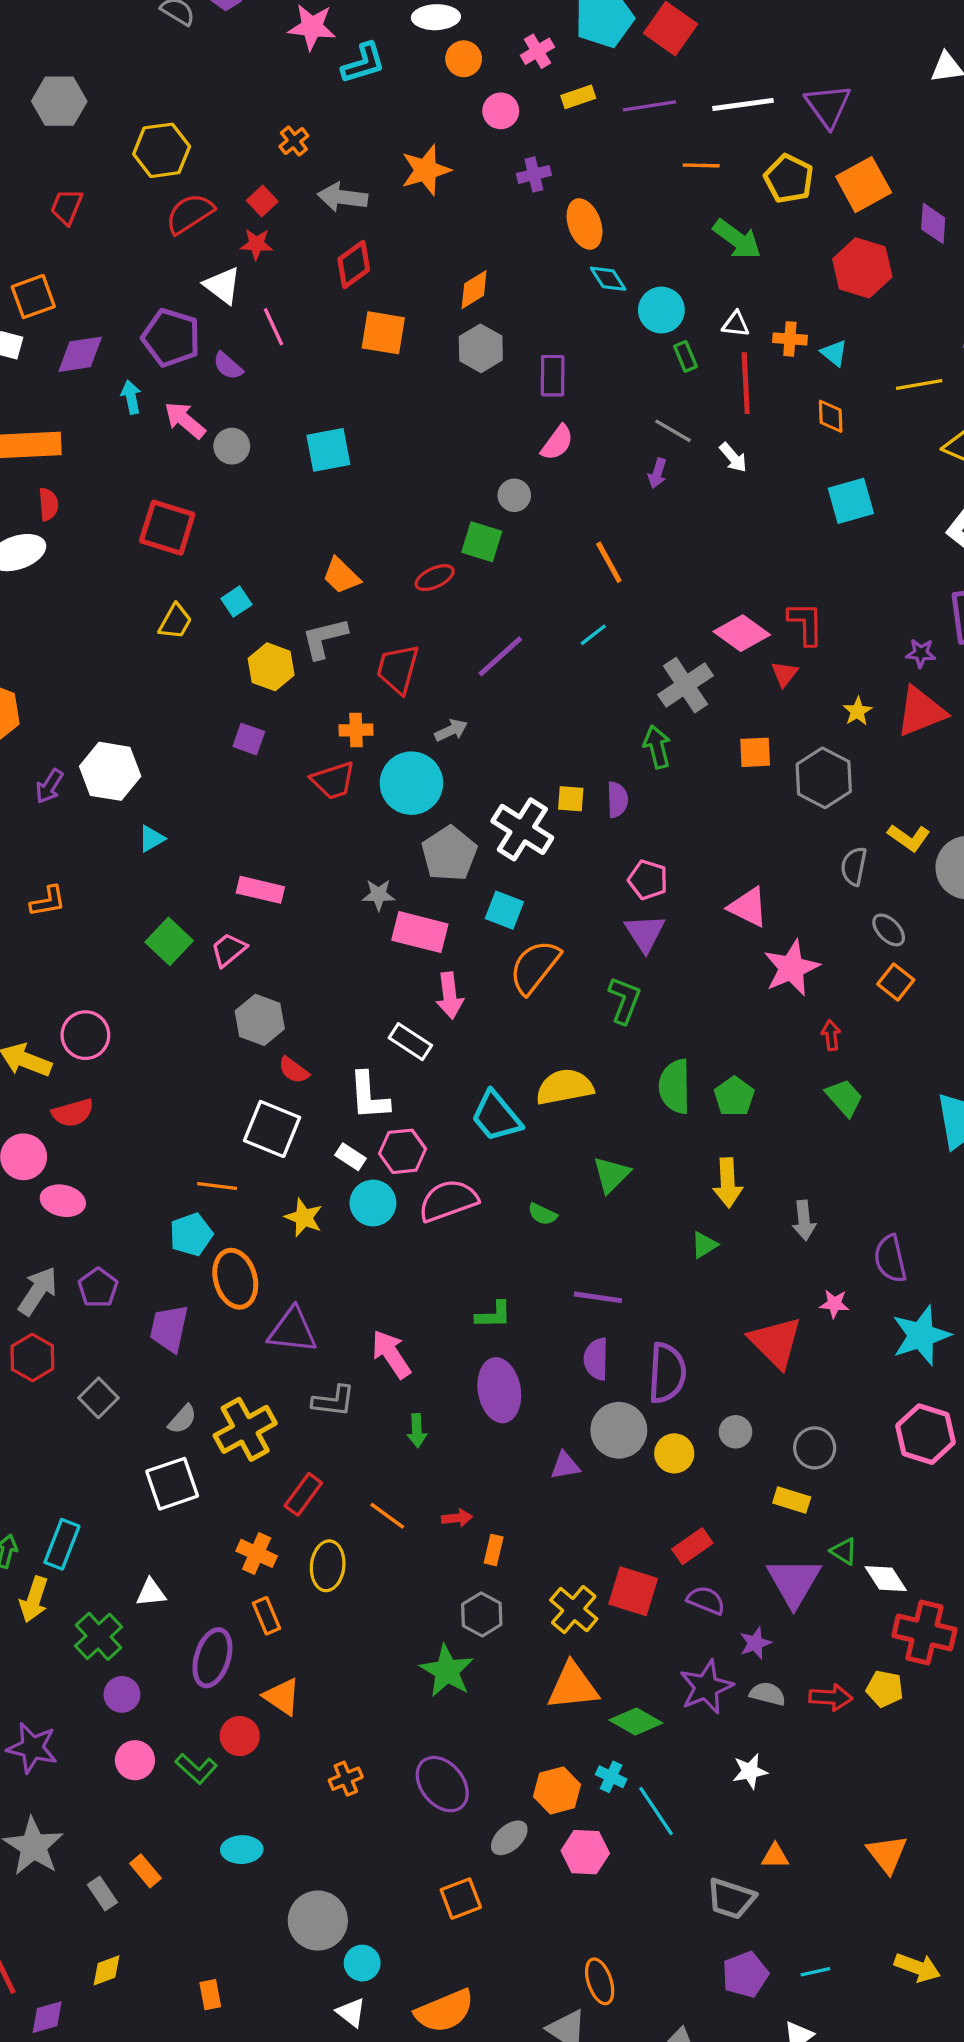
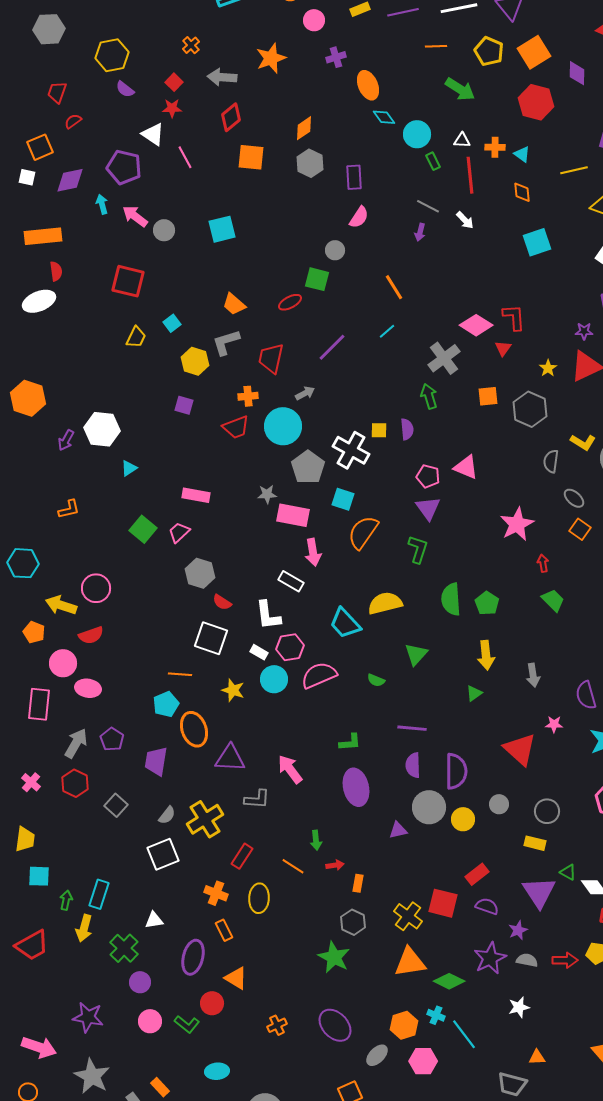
red semicircle: (190, 214) -> (73, 121), moved, size x0.6
purple semicircle: (228, 366) -> (125, 89), moved
pink triangle: (748, 907) -> (466, 467), moved
green arrow: (417, 1431) -> (316, 840), moved

